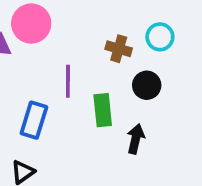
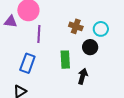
cyan circle: (160, 37) -> (101, 29), moved
purple line: (68, 81) -> (39, 34), moved

